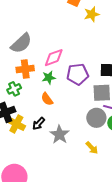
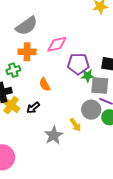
green star: (49, 78) -> (88, 76), moved
gray star: (60, 135) -> (54, 135), moved
yellow arrow: (92, 148) -> (75, 125), moved

